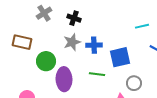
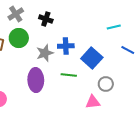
gray star: (72, 42) -> (45, 53), moved
blue square: (120, 57) -> (92, 58), turned -35
green circle: (46, 61) -> (19, 38), moved

